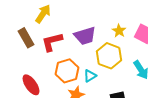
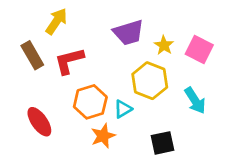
purple trapezoid: (85, 36) -> (129, 33), moved

